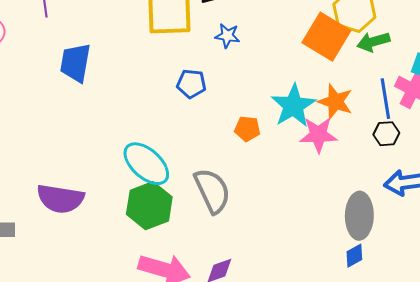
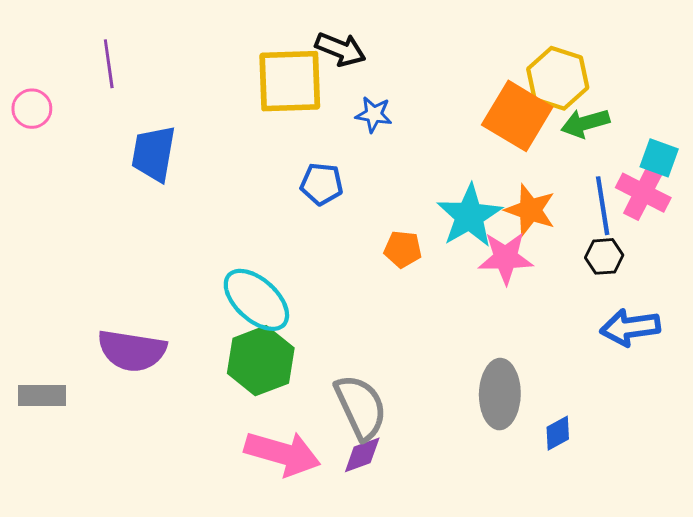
gray semicircle: (212, 191) -> (361, 407), moved
gray ellipse: (359, 216) -> (500, 394), moved

